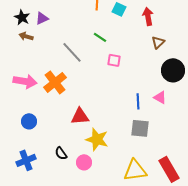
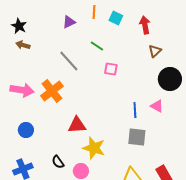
purple triangle: (42, 18) -> (69, 22), moved

